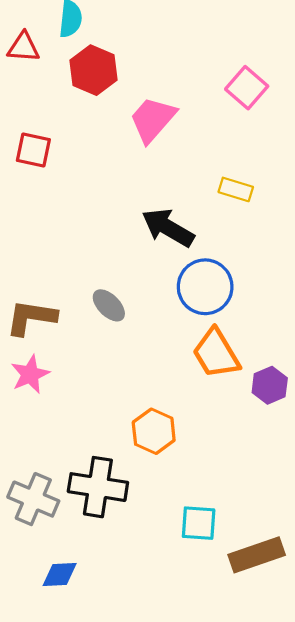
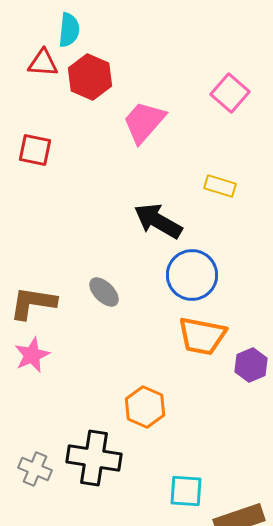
red triangle: (23, 47) -> (43, 63), moved
orange trapezoid: (216, 354) -> (202, 336), turned -48
gray cross: (33, 499) -> (35, 469), size x0.7

